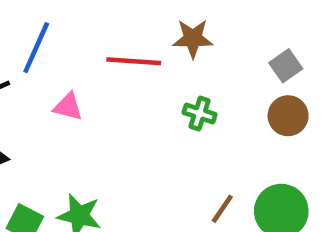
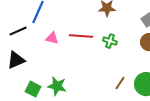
red line: (134, 61) -> (81, 36), moved

